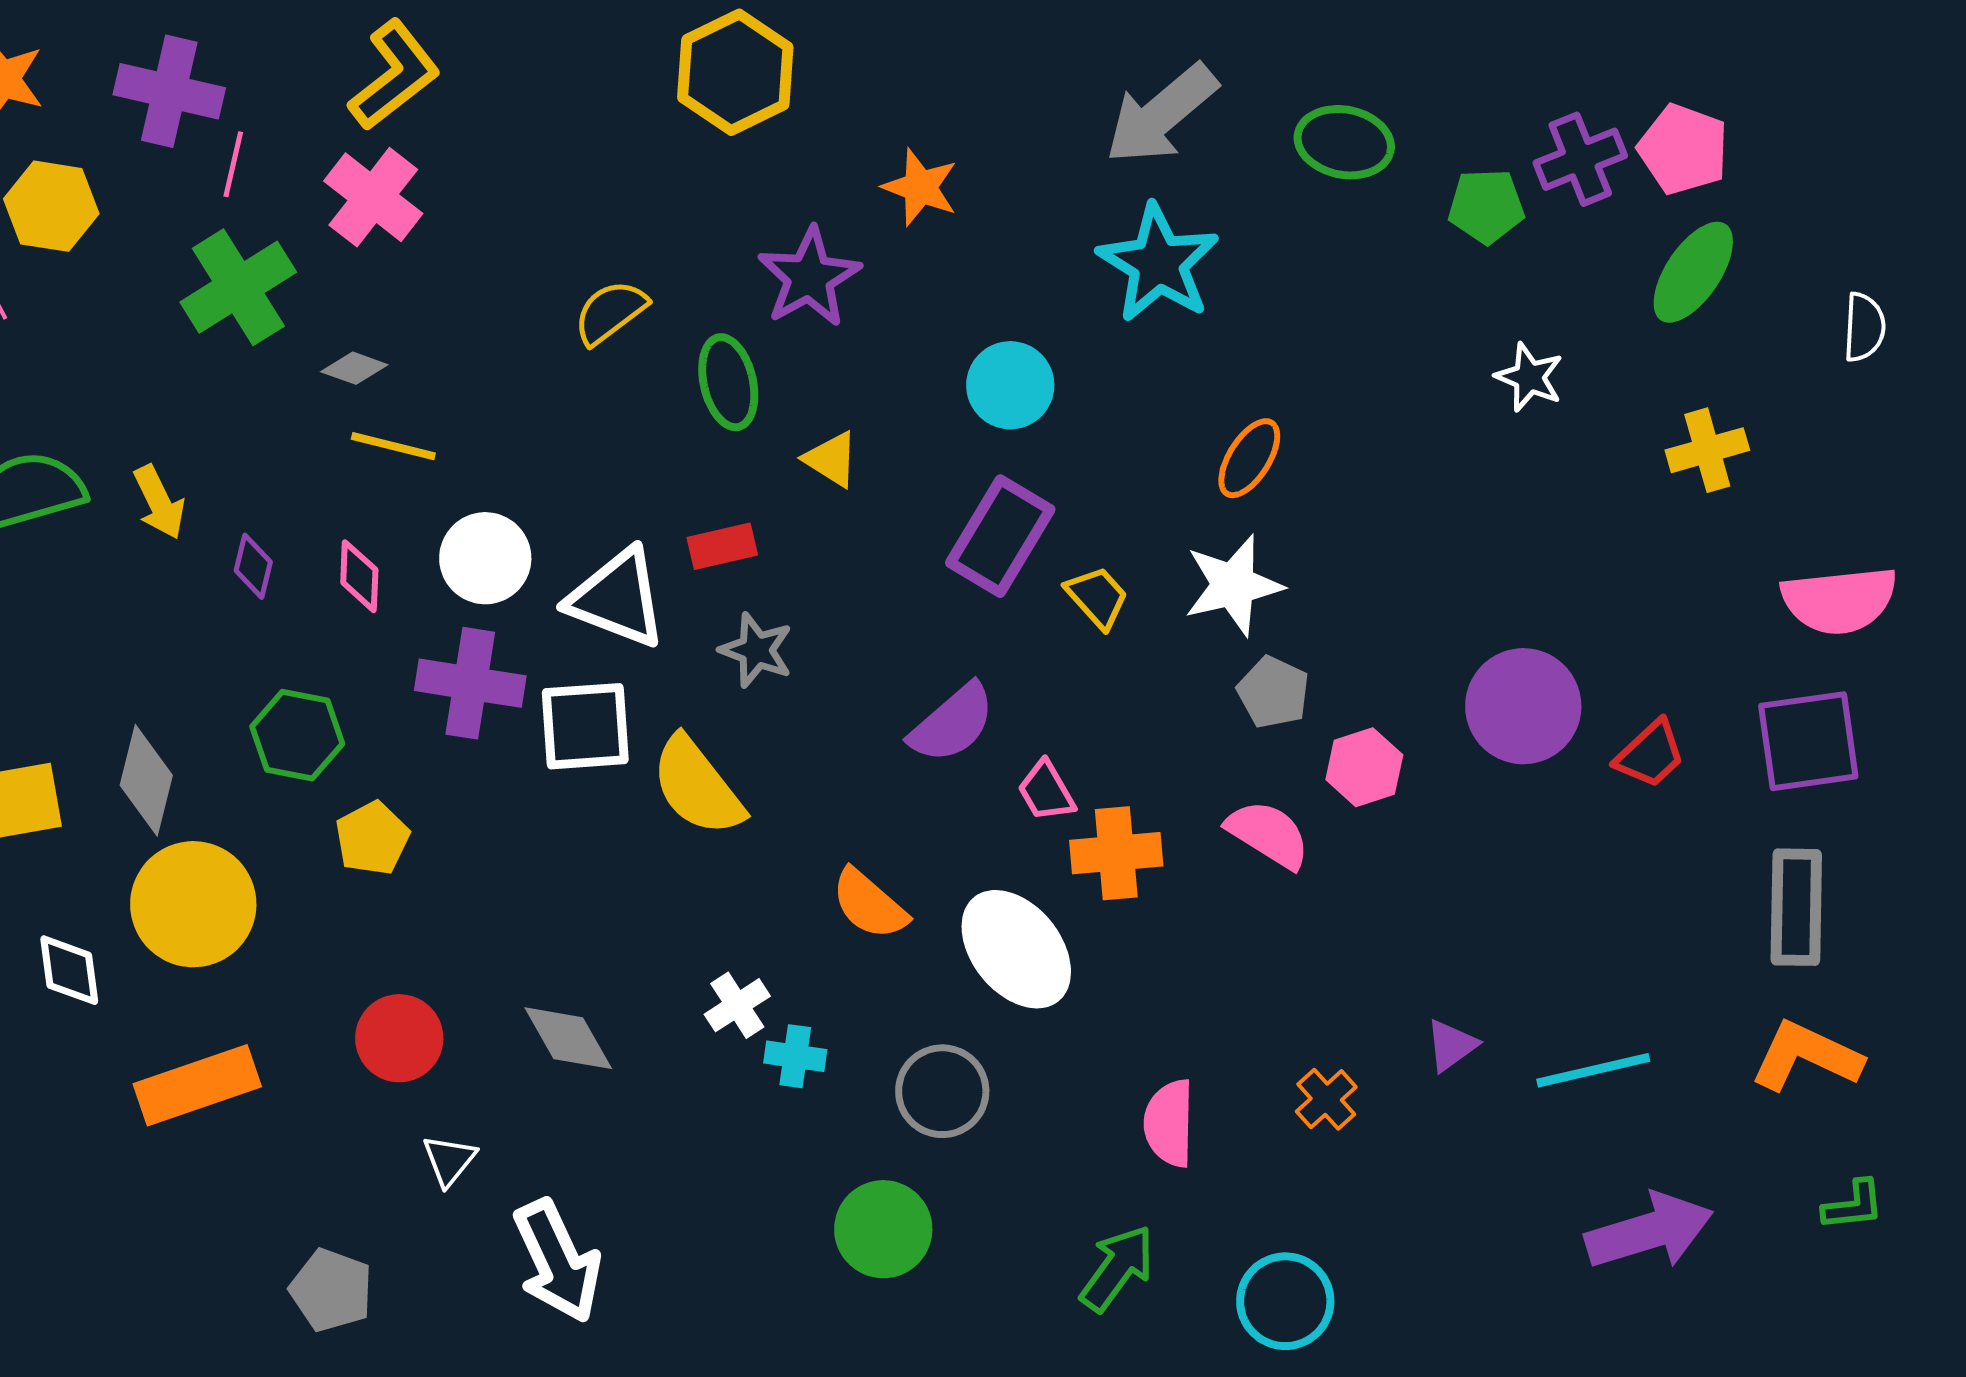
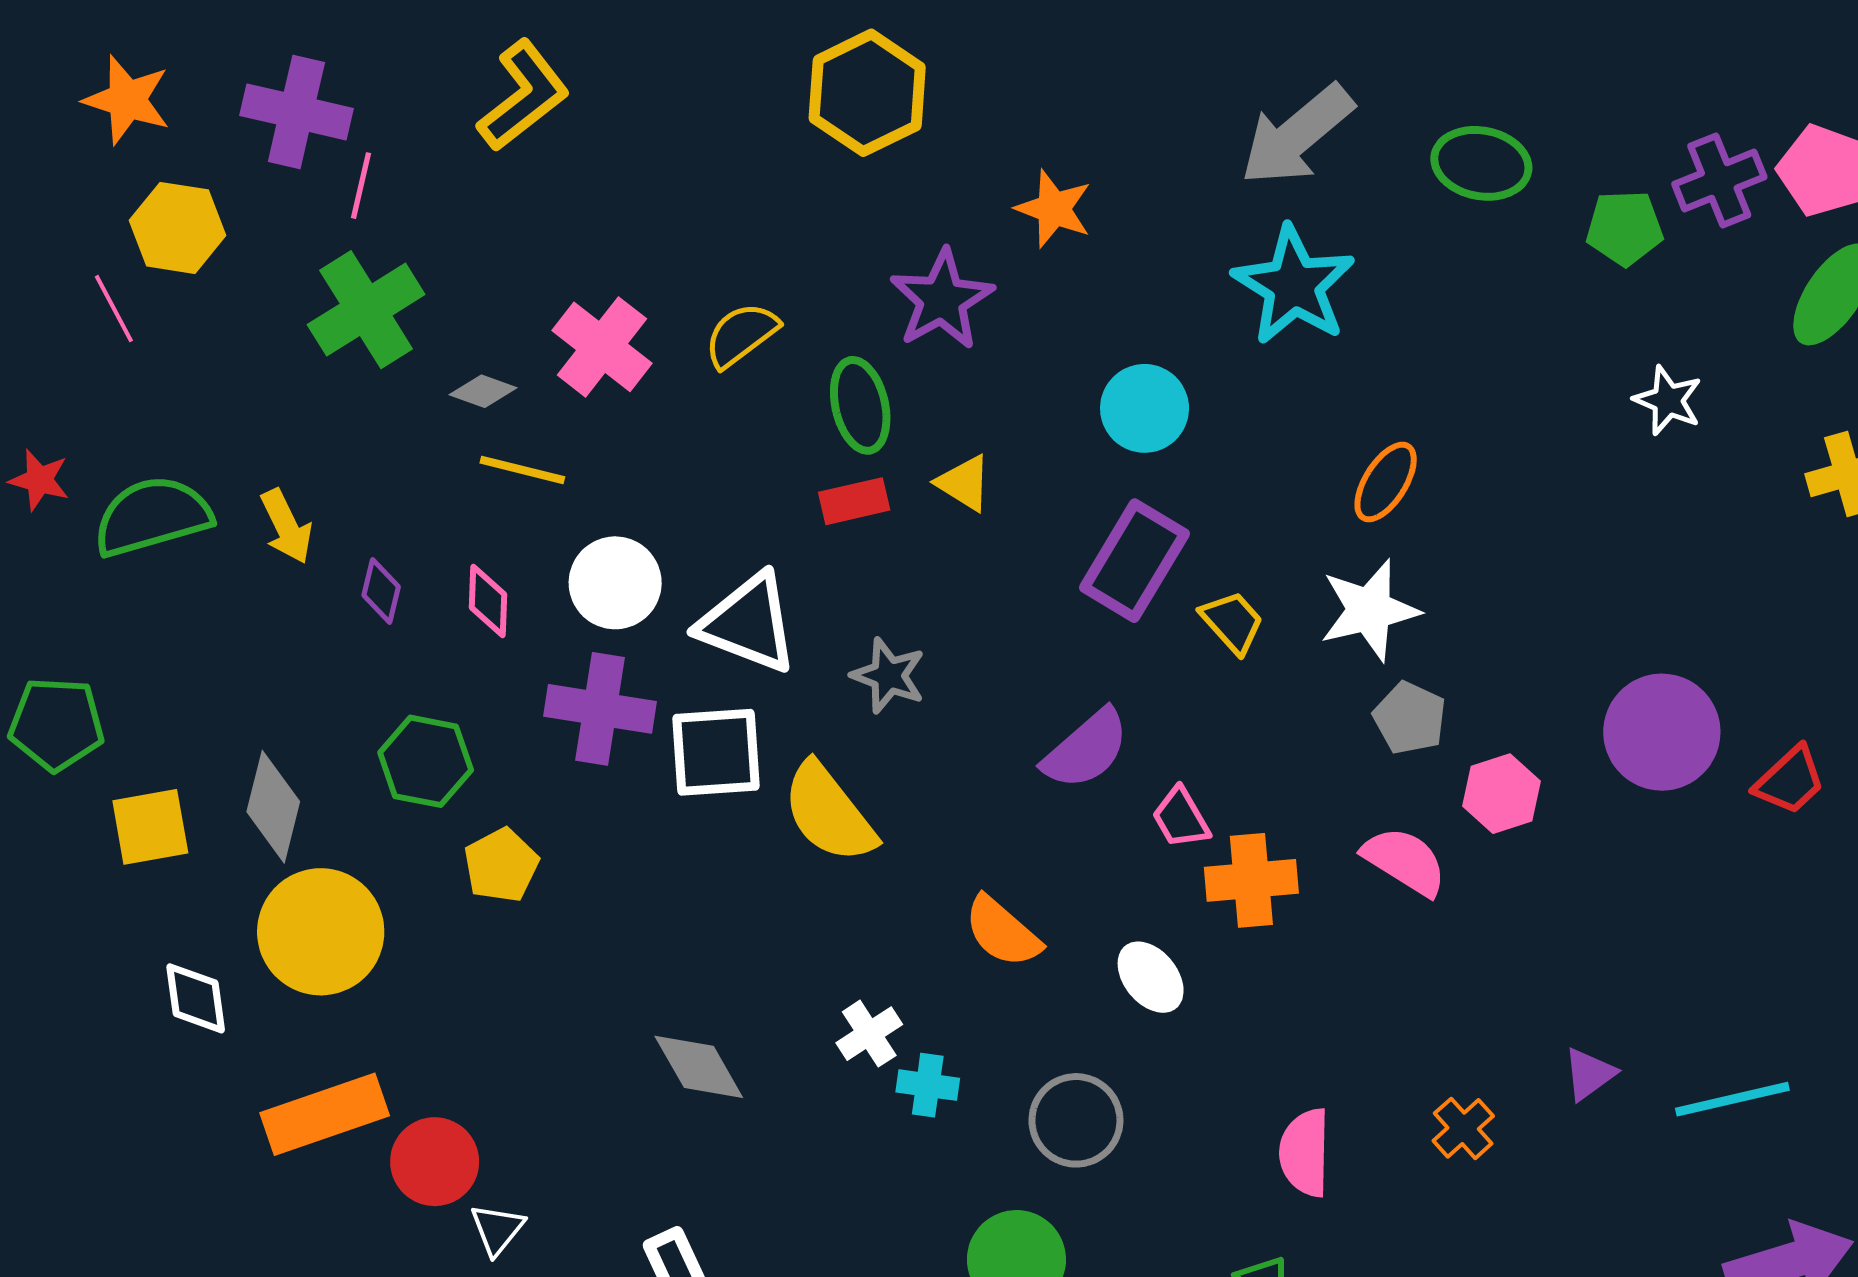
pink cross: (373, 197) -> (602, 347), moved
red rectangle: (722, 546) -> (854, 501), moved
white ellipse: (1016, 949) -> (1151, 977), size x0.6
red circle: (399, 1038) -> (435, 1162), moved
white triangle: (449, 1160) -> (497, 1229), moved

